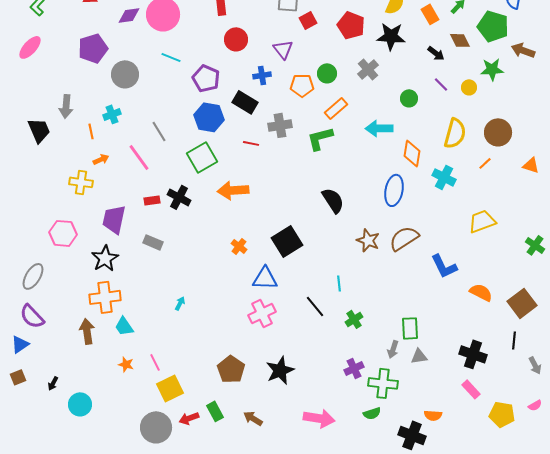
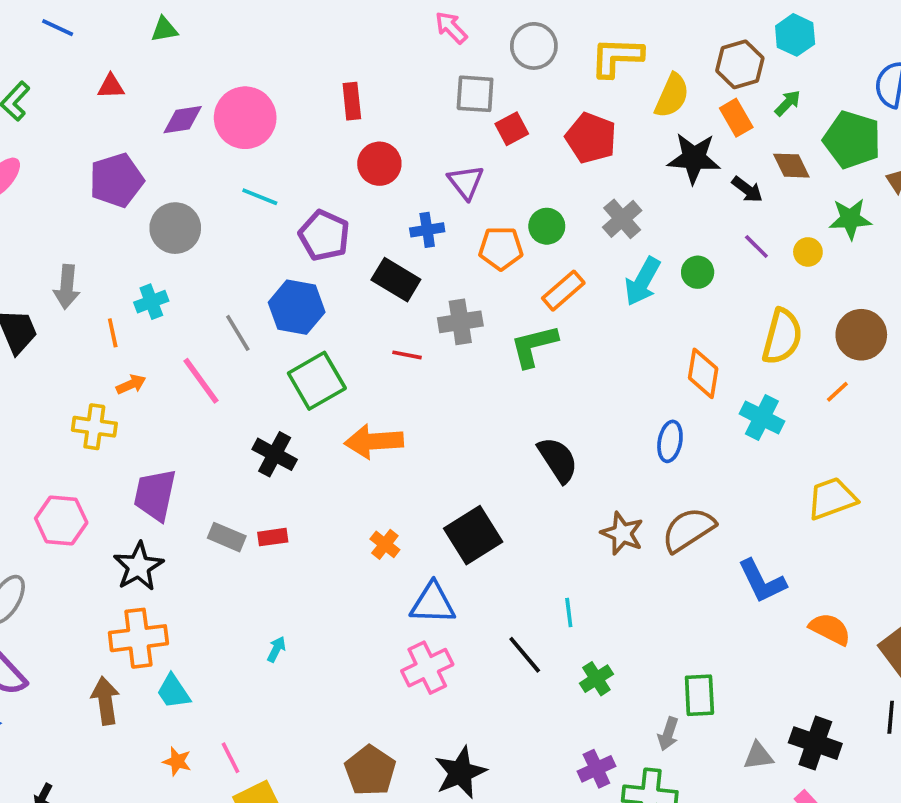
black star: (391, 36) -> (694, 158), moved
blue hexagon: (209, 117) -> (297, 307), moved
cyan arrow: (379, 128) -> (642, 281), moved, turned -60
blue ellipse: (394, 190) -> (670, 441), size x0.7
red rectangle: (152, 200) -> (273, 537), moved
gray triangle: (419, 356) -> (758, 756), moved

